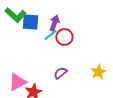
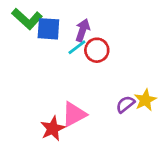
purple semicircle: (60, 73) -> (125, 104), moved
pink triangle: (17, 82) -> (74, 114), moved

